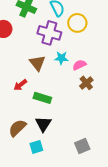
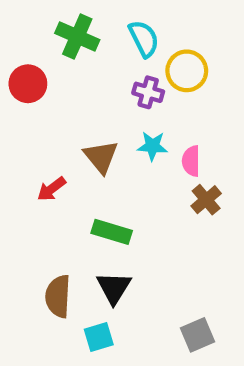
purple cross: (49, 33) -> (148, 92), moved, size x0.6
pink semicircle: (79, 65) -> (191, 161), turned -64
red arrow: (20, 85) -> (52, 189), moved
brown semicircle: (17, 128) -> (58, 296), turned -42

